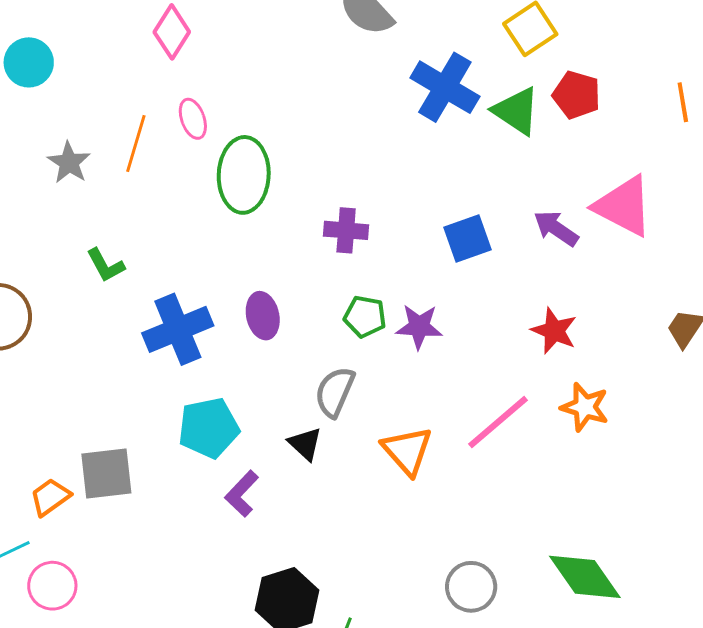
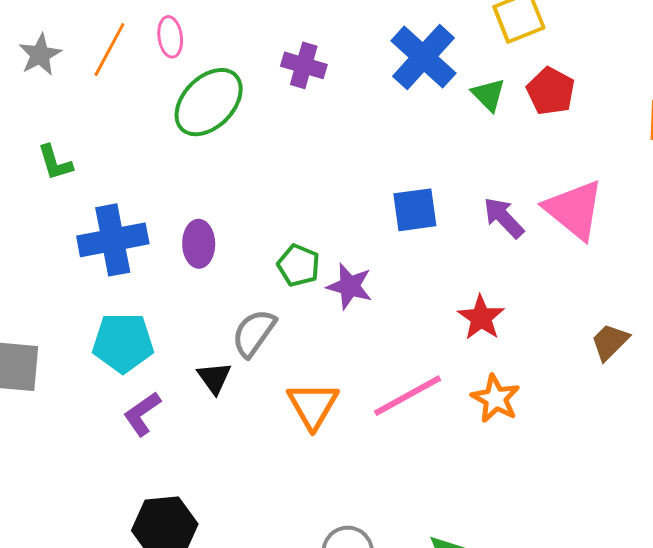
green triangle: (516, 111) -> (488, 95), size x0.7
green ellipse: (244, 175) -> (209, 102), turned 30
purple cross: (346, 230) -> (304, 65), moved

